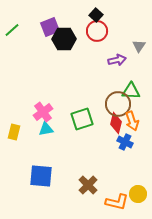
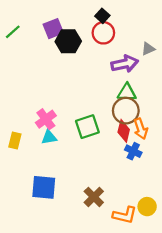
gray triangle: (139, 46) -> (148, 49), turned 32
purple arrow: (117, 60) -> (125, 64), size x1.4
green triangle: (131, 91) -> (127, 93), moved

